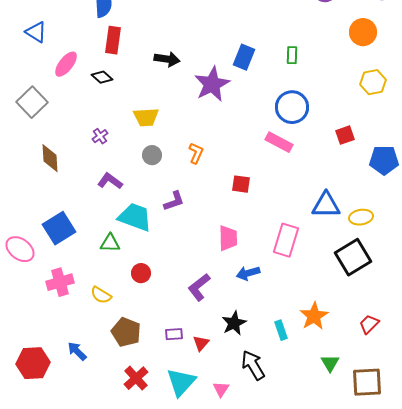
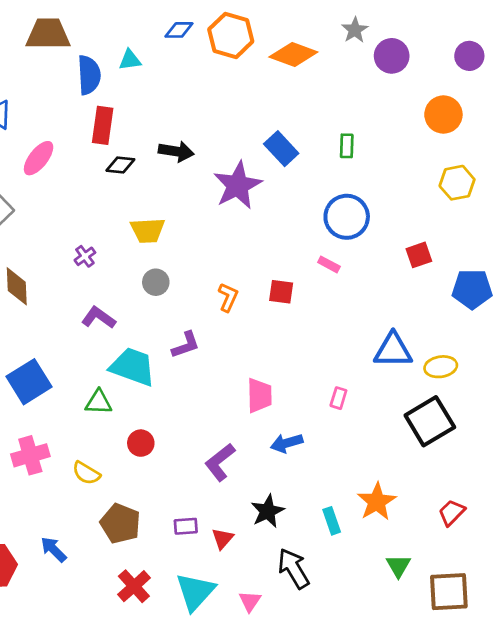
blue rectangle: (244, 57) -> (281, 149), turned -65
black diamond: (102, 77) -> (120, 165), moved, turned -35
pink rectangle: (279, 142) -> (329, 264), size x0.6
orange L-shape: (196, 153) -> (228, 297), moved
red square: (241, 184) -> (281, 292), moved
pink rectangle: (286, 240) -> (338, 398), size x0.5

